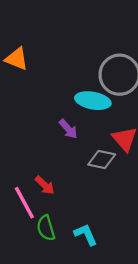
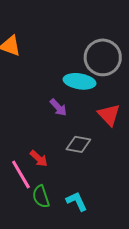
gray diamond: (102, 160) -> (78, 144), moved

